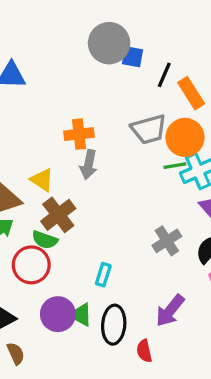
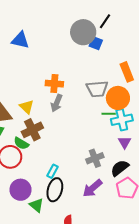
black line: (164, 75) -> (105, 21), moved
purple arrow: (170, 311) -> (92, 188), moved
green triangle: (81, 315) -> (36, 205), moved
black ellipse: (114, 325) -> (55, 190), moved

